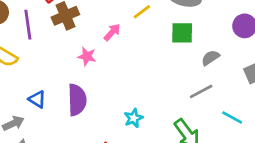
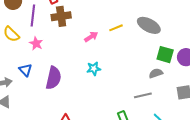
green square: (182, 33) -> (165, 55), moved
pink star: (87, 56) -> (36, 43), moved
cyan star: (134, 118) -> (94, 69), moved

